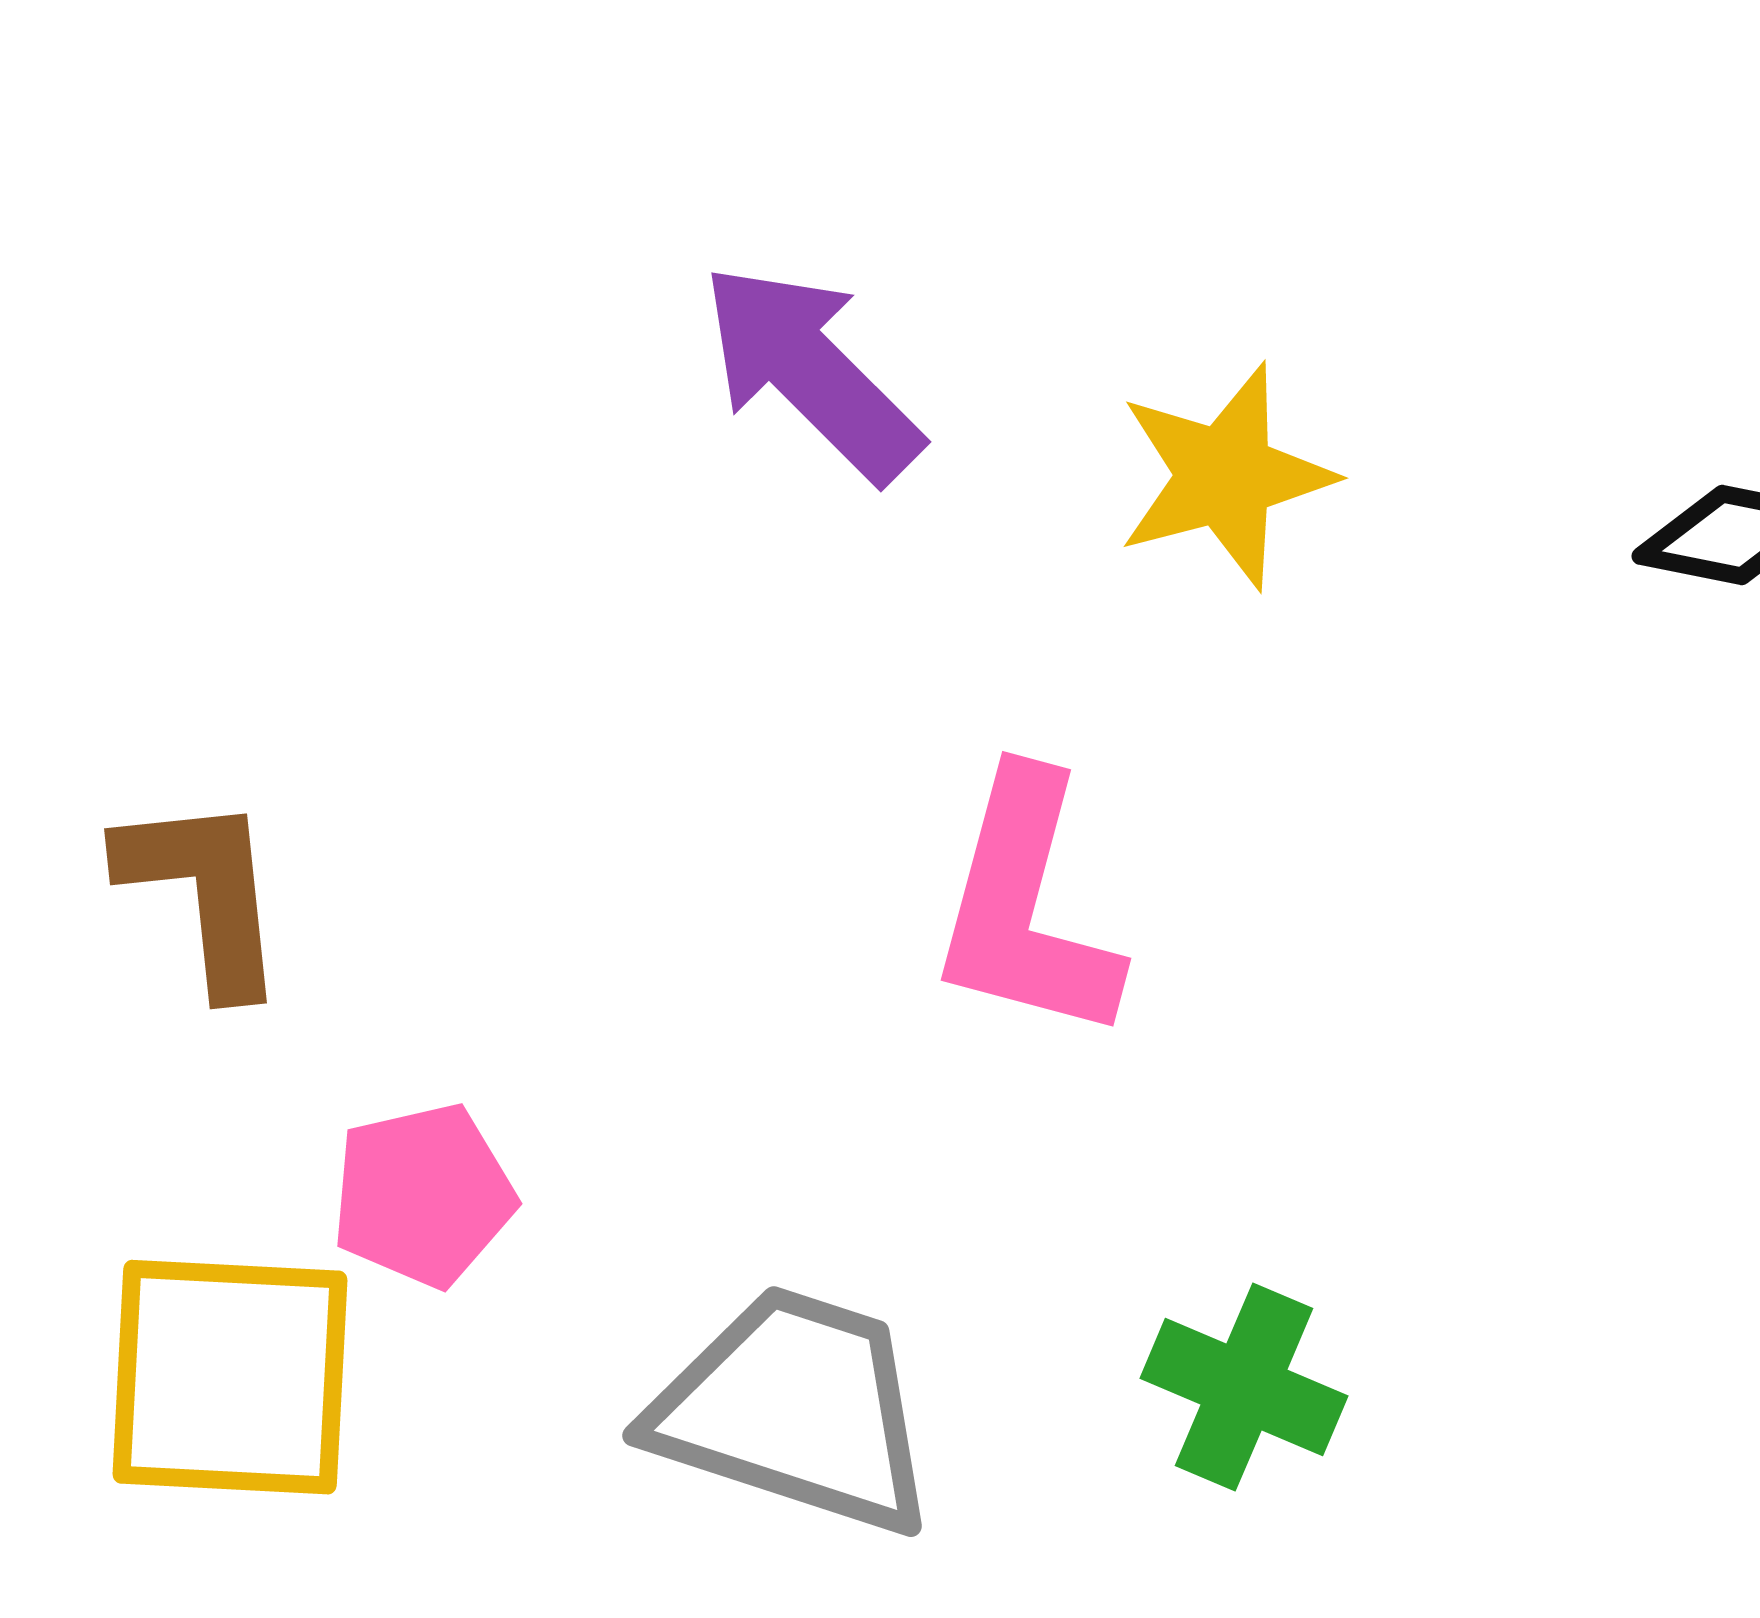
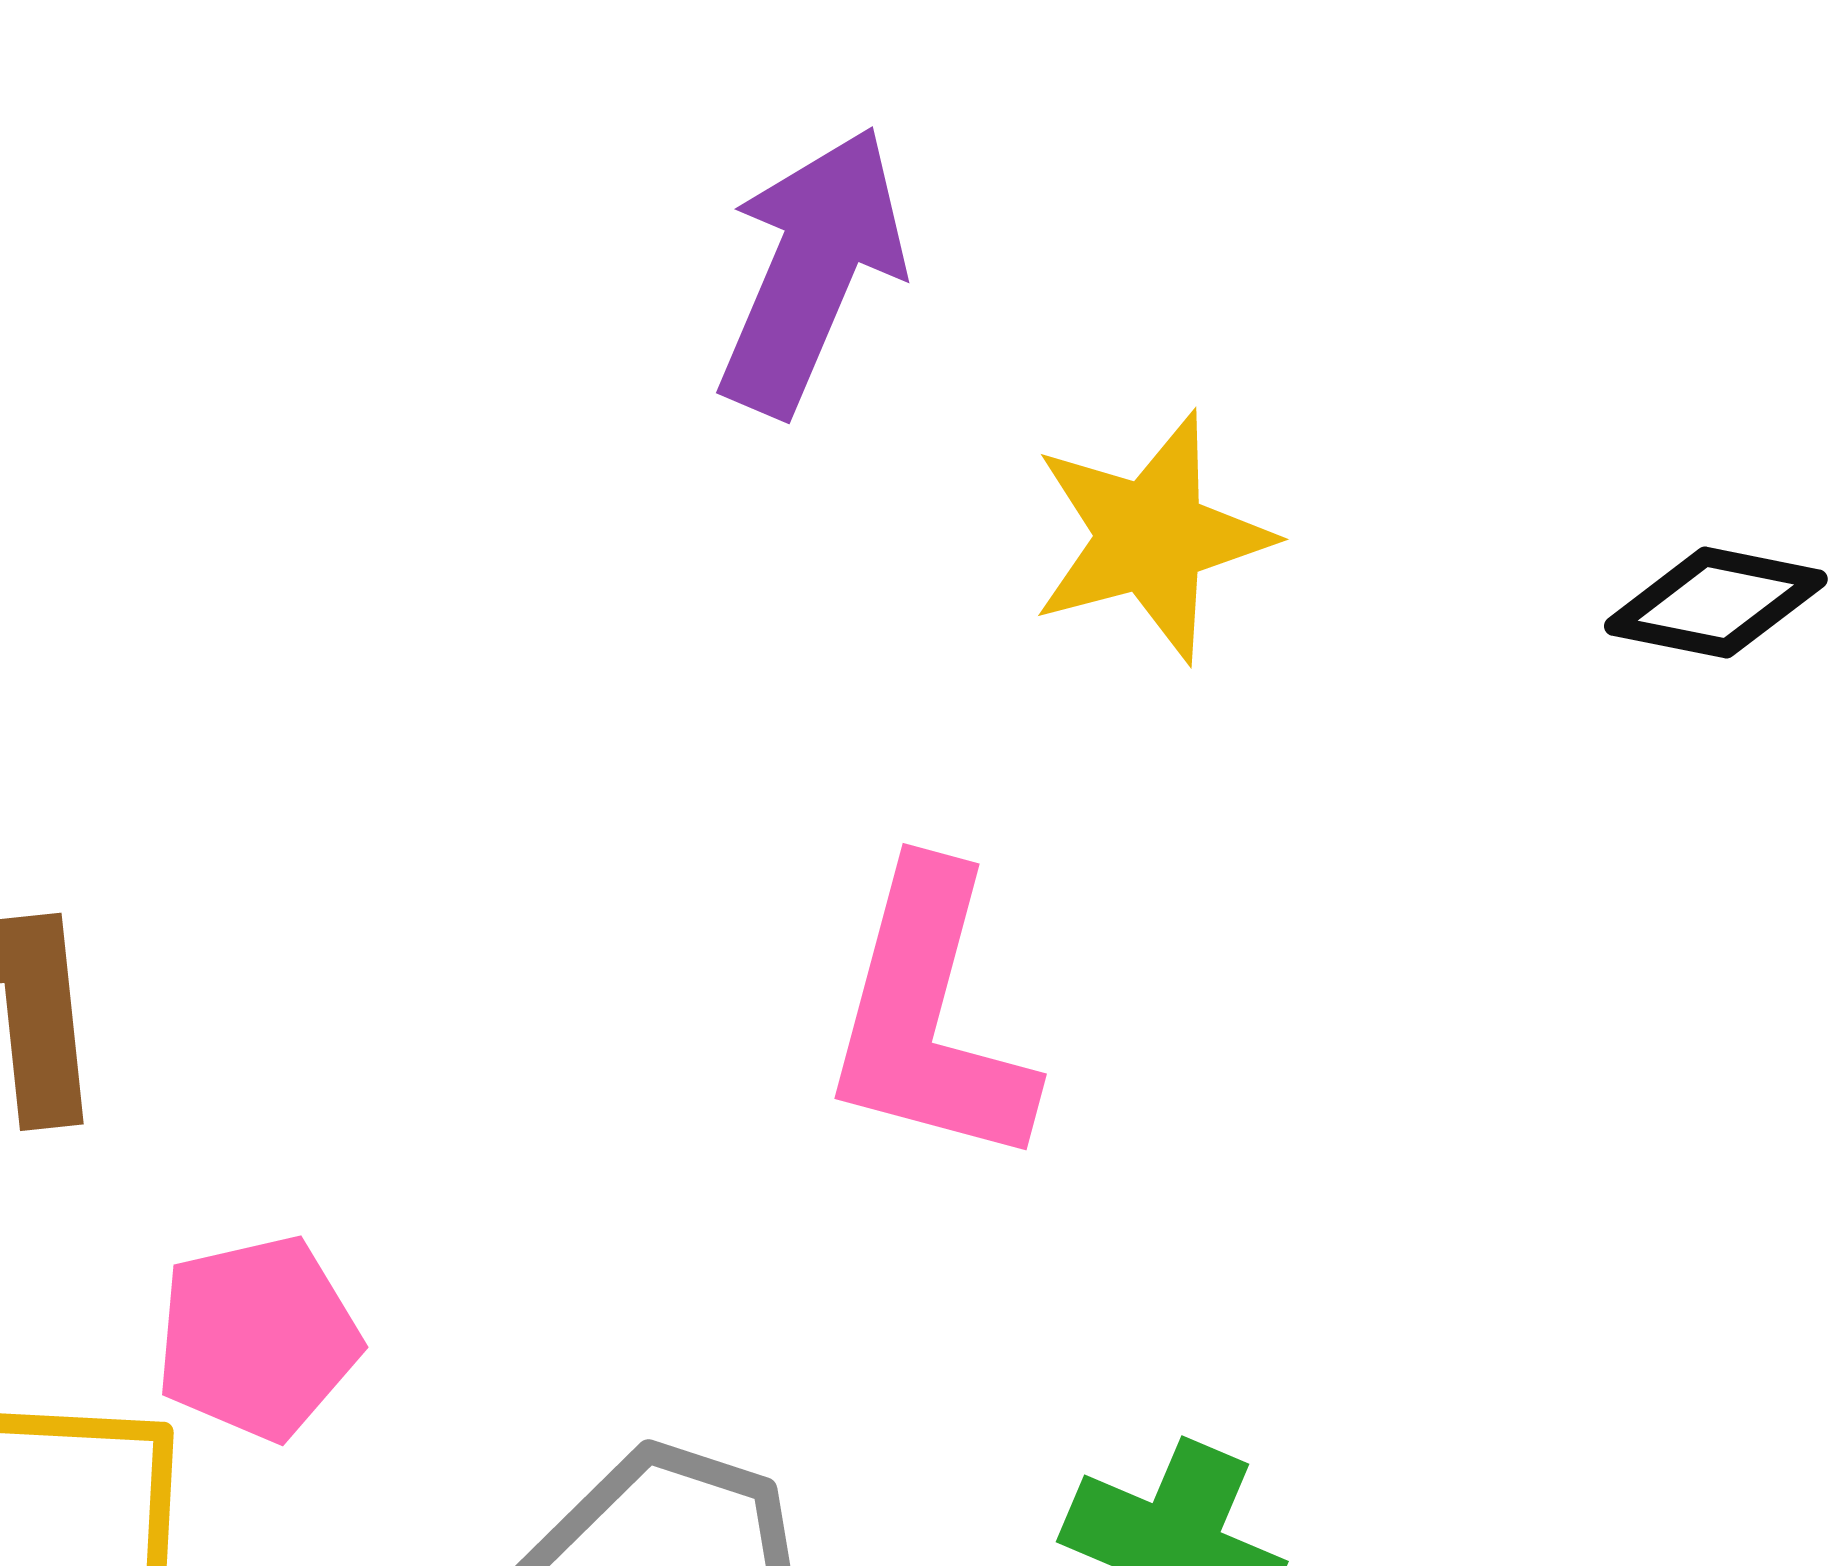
purple arrow: (811, 372) -> (811, 271), moved, turned 68

